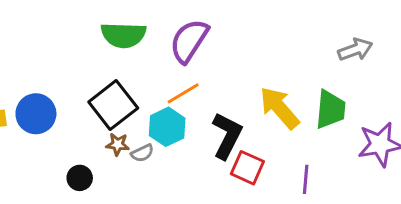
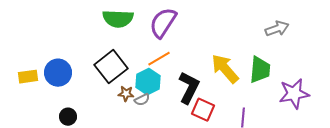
brown star: (118, 144) -> (126, 94), moved
gray semicircle: (142, 153) -> (142, 100), moved
black circle: (80, 178) -> (68, 117), moved

